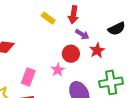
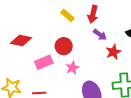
red circle: (71, 54) -> (64, 46), moved
pink rectangle: (28, 77) -> (44, 62), moved, turned 42

